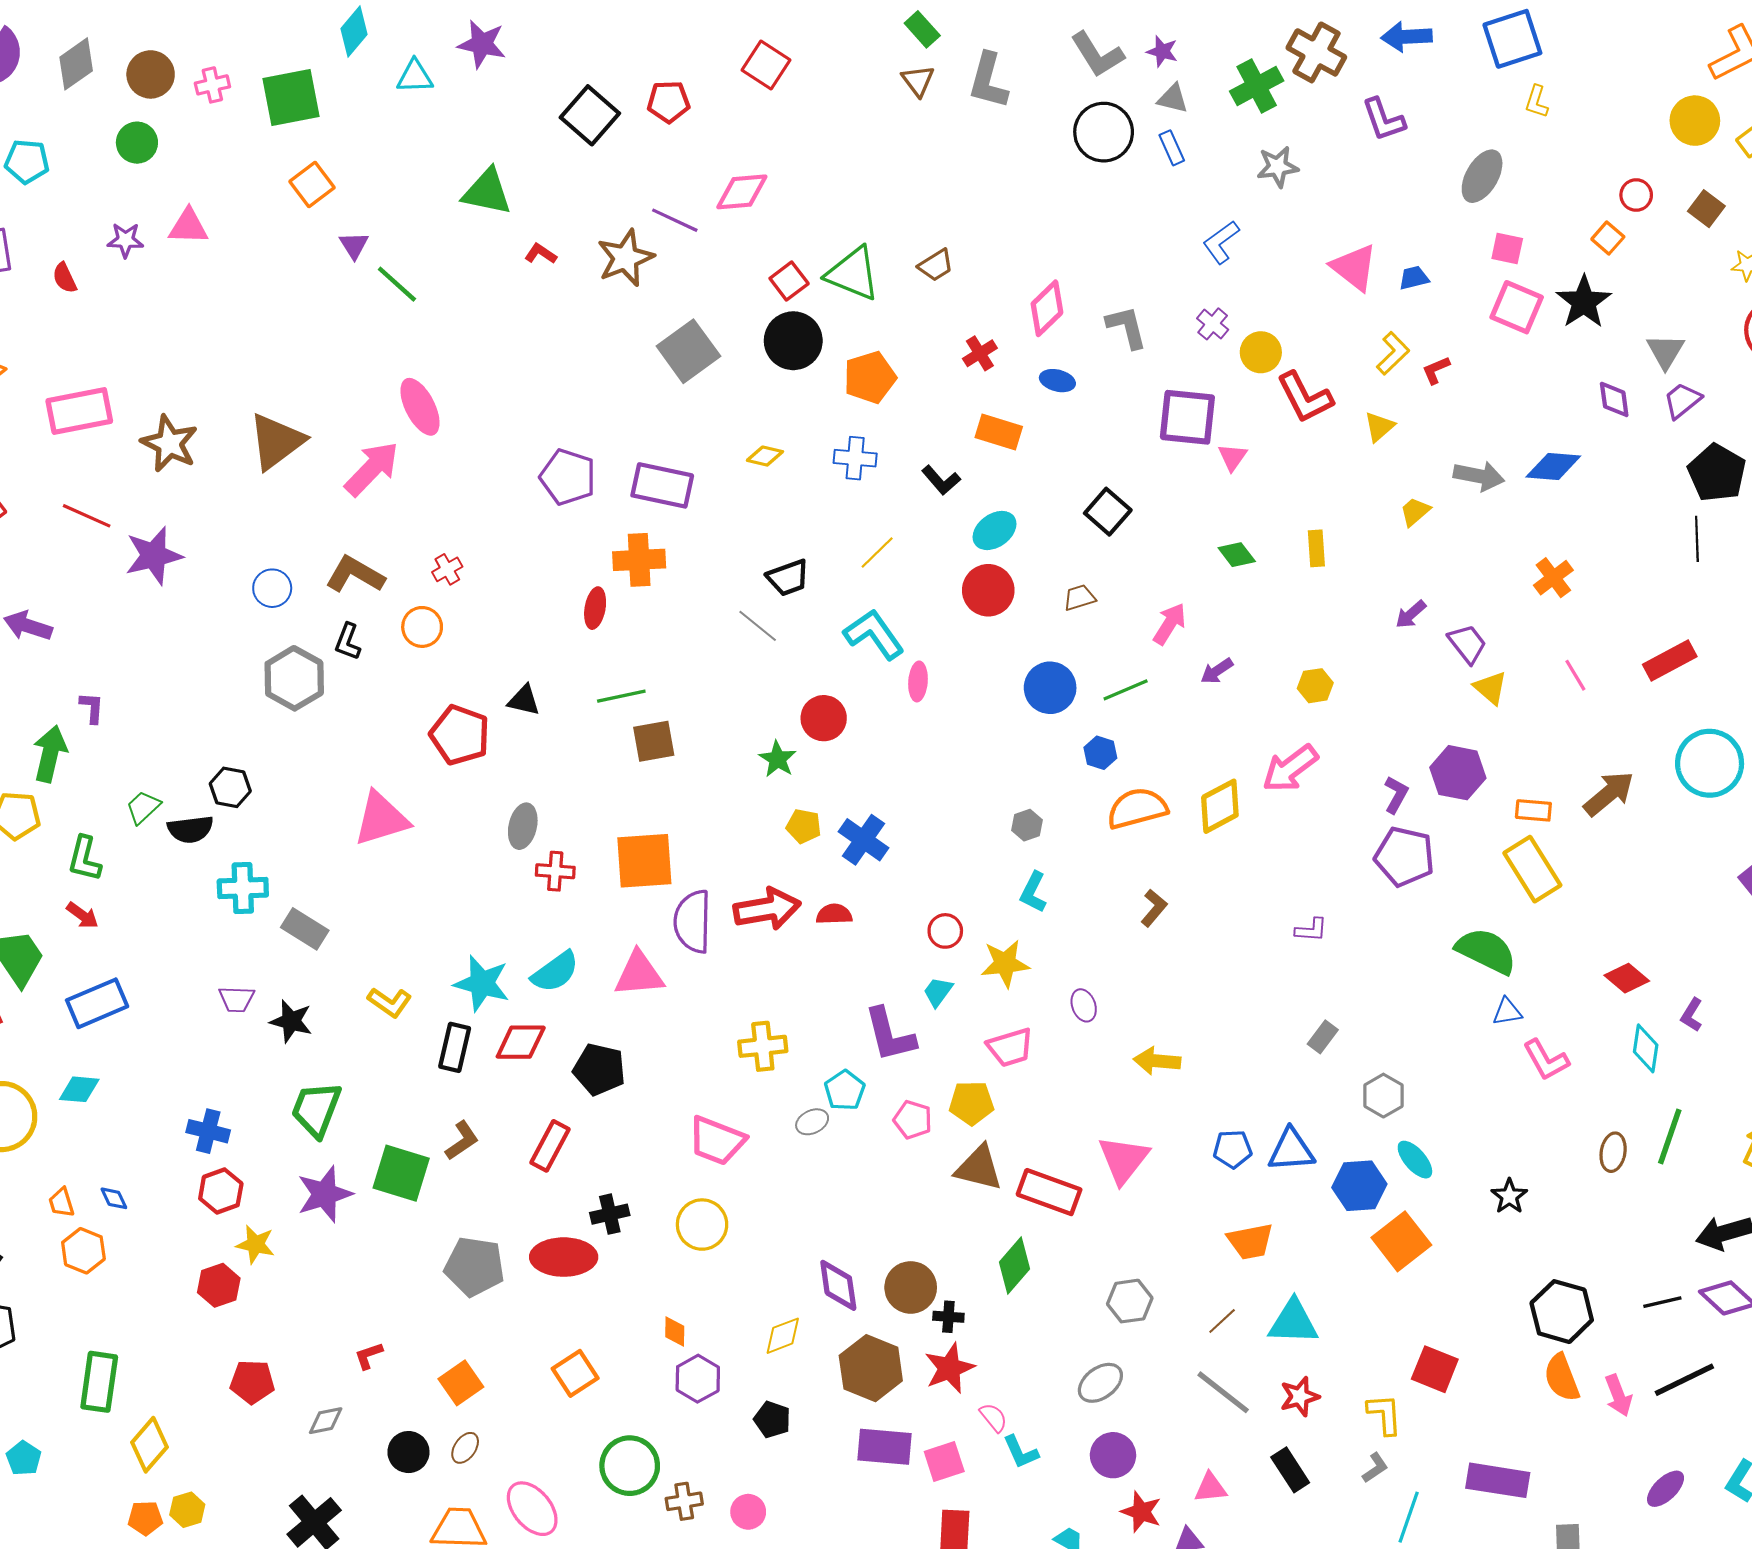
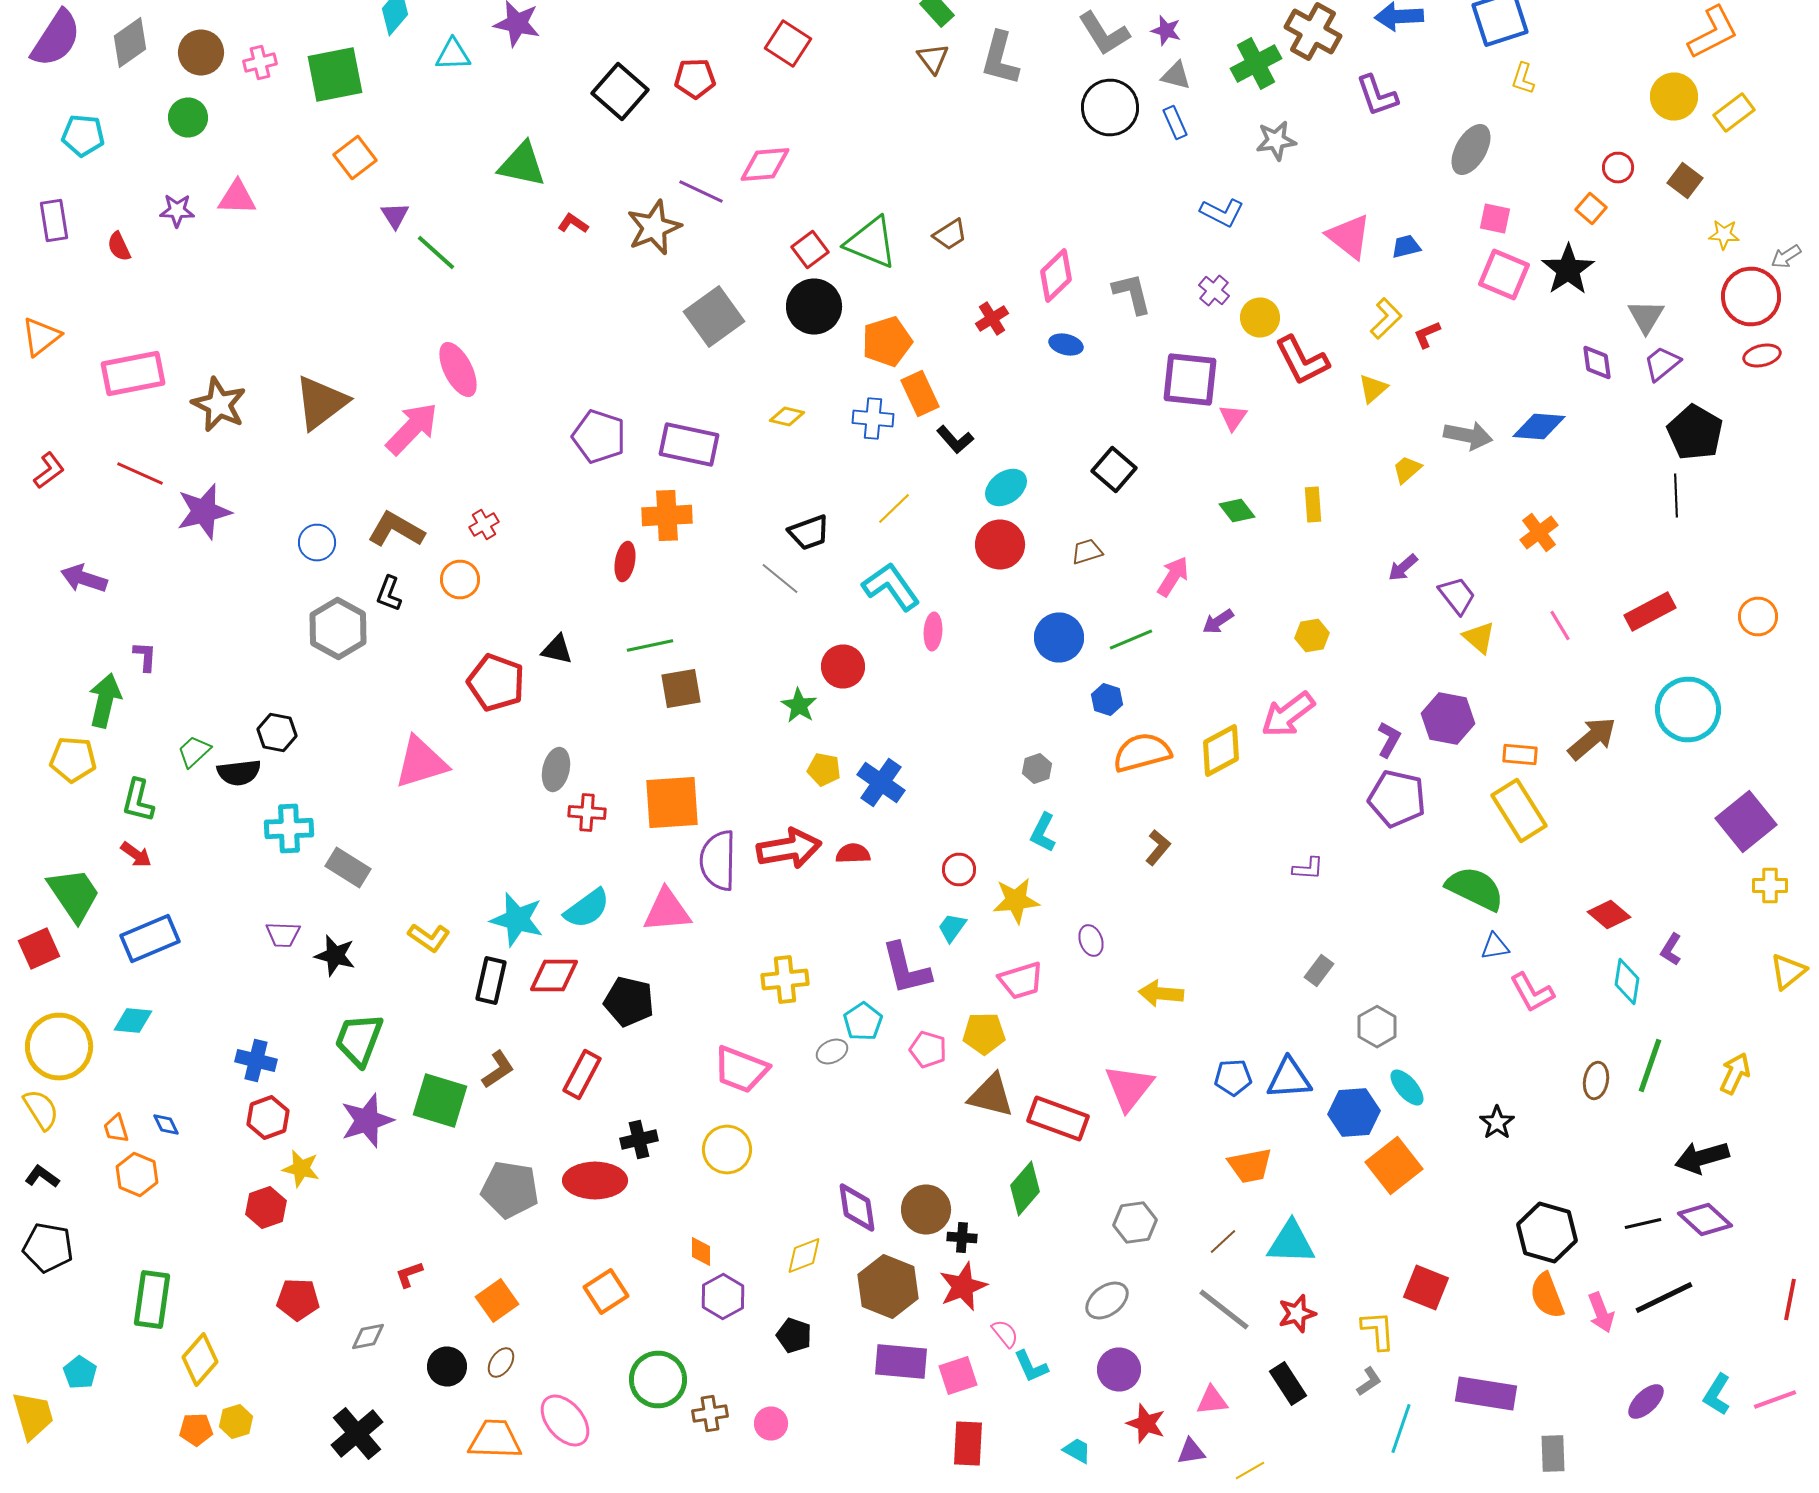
blue L-shape: (1221, 242) -> (1222, 212), turned -117
orange rectangle: (999, 432) -> (920, 394), moved, turned 48

